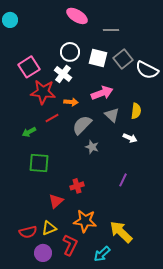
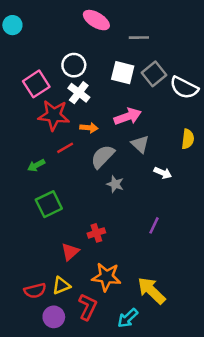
white circle: (70, 52) -> (74, 65), moved
yellow semicircle: (136, 111) -> (188, 139), moved
green square: (39, 163) -> (49, 204), turned -30

